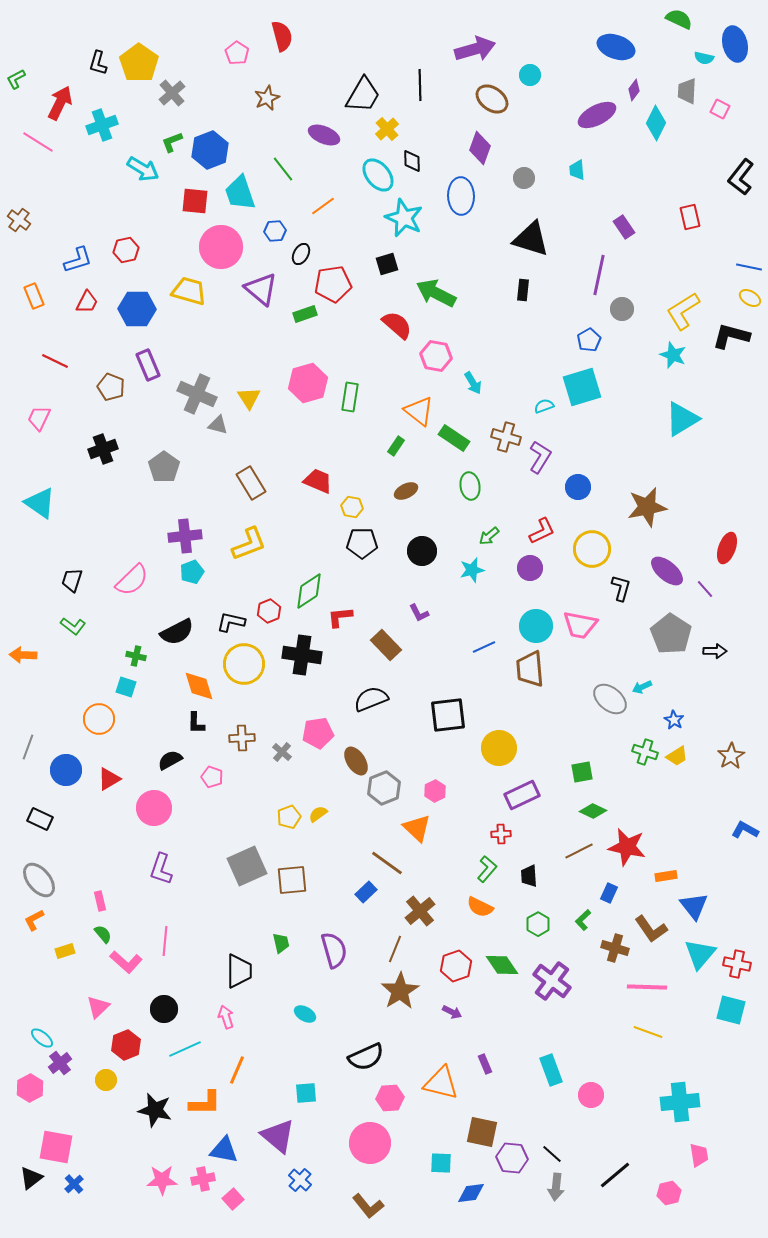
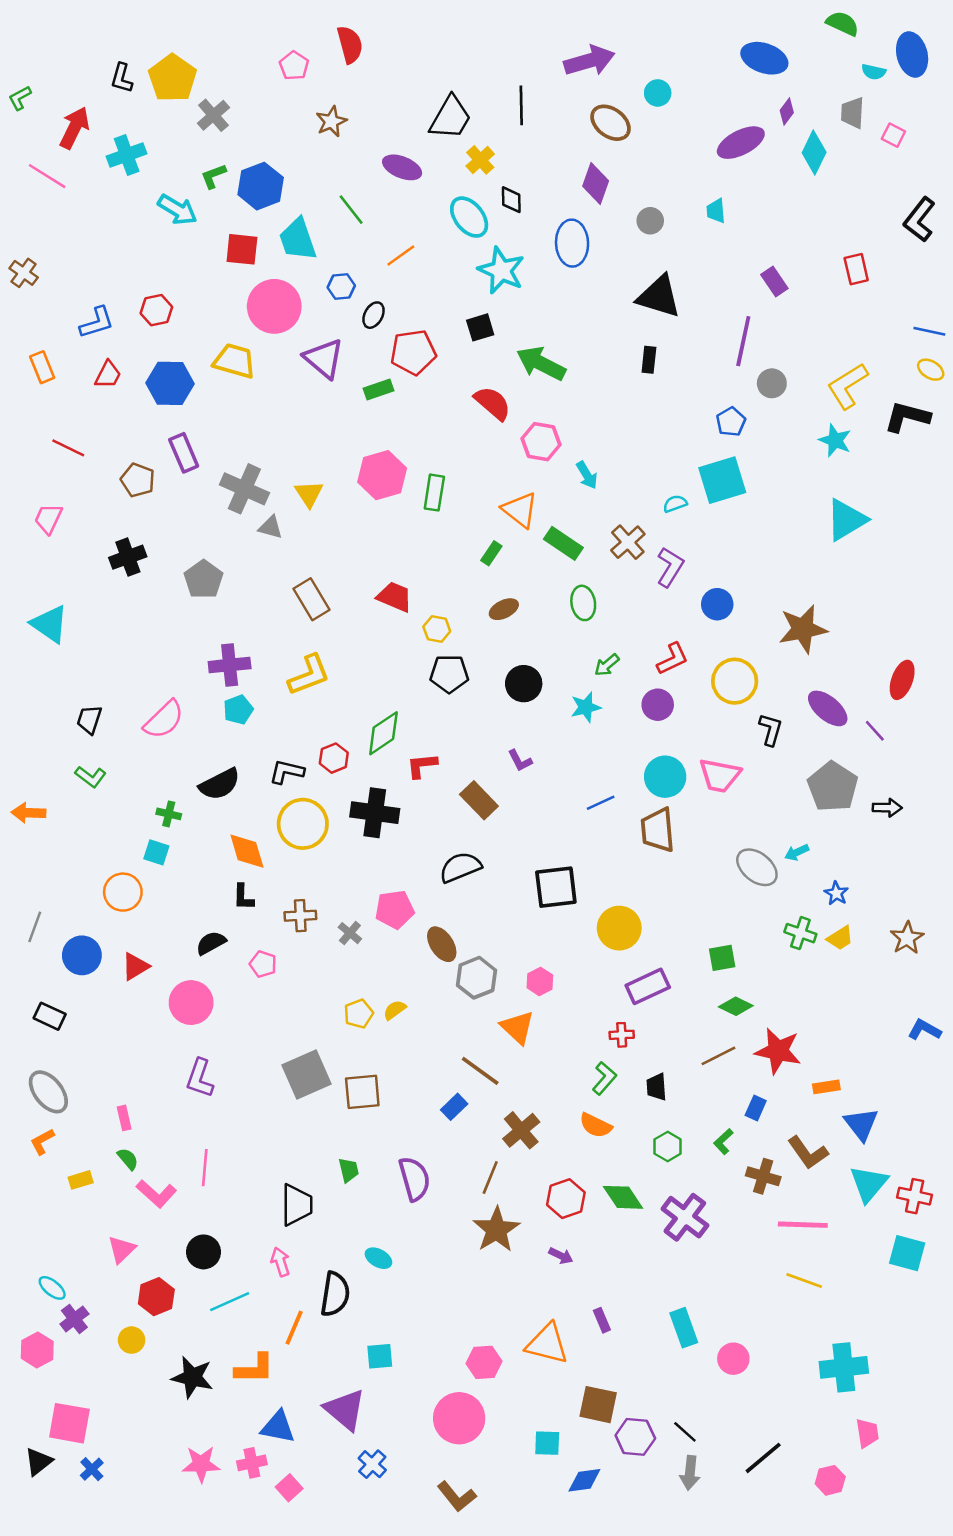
brown cross: (506, 437) -> (628, 542), turned 32
black semicircle: (366, 1057) -> (335, 1294), moved, turned -57

